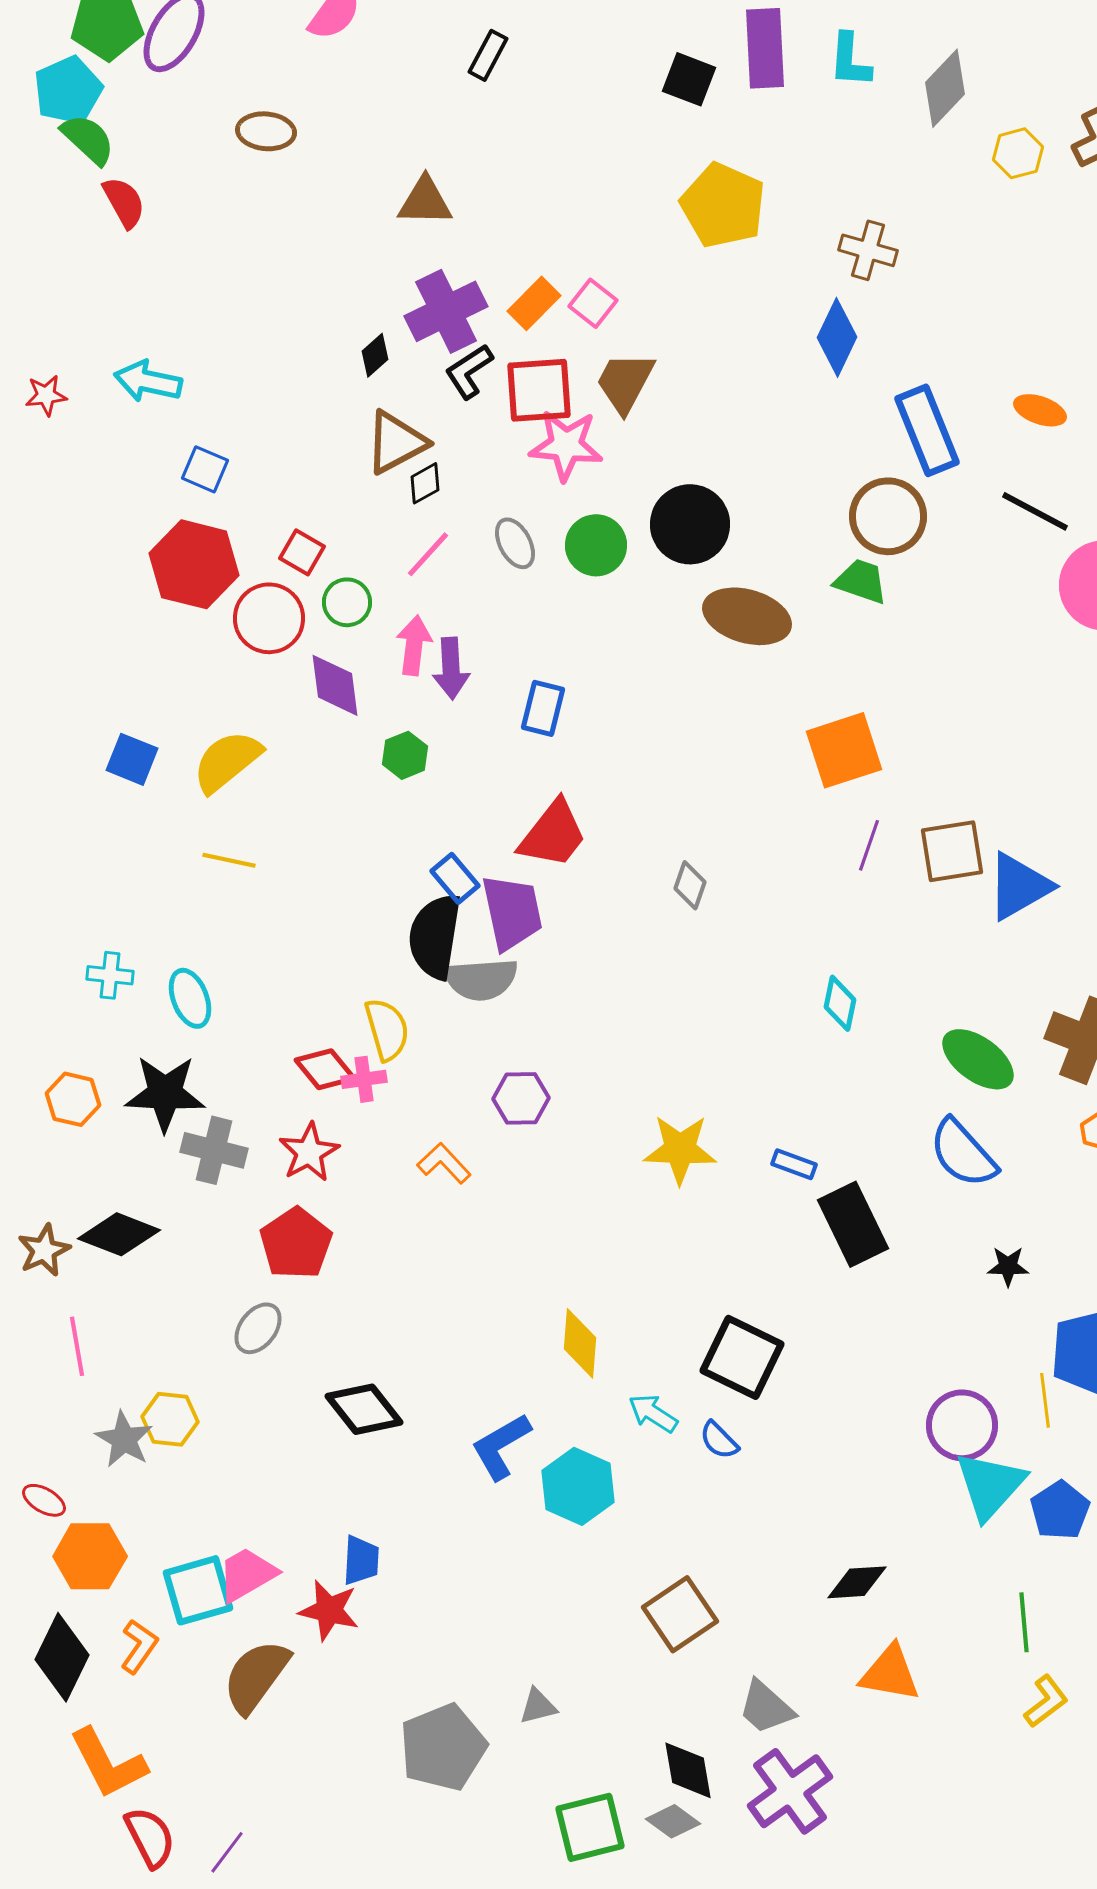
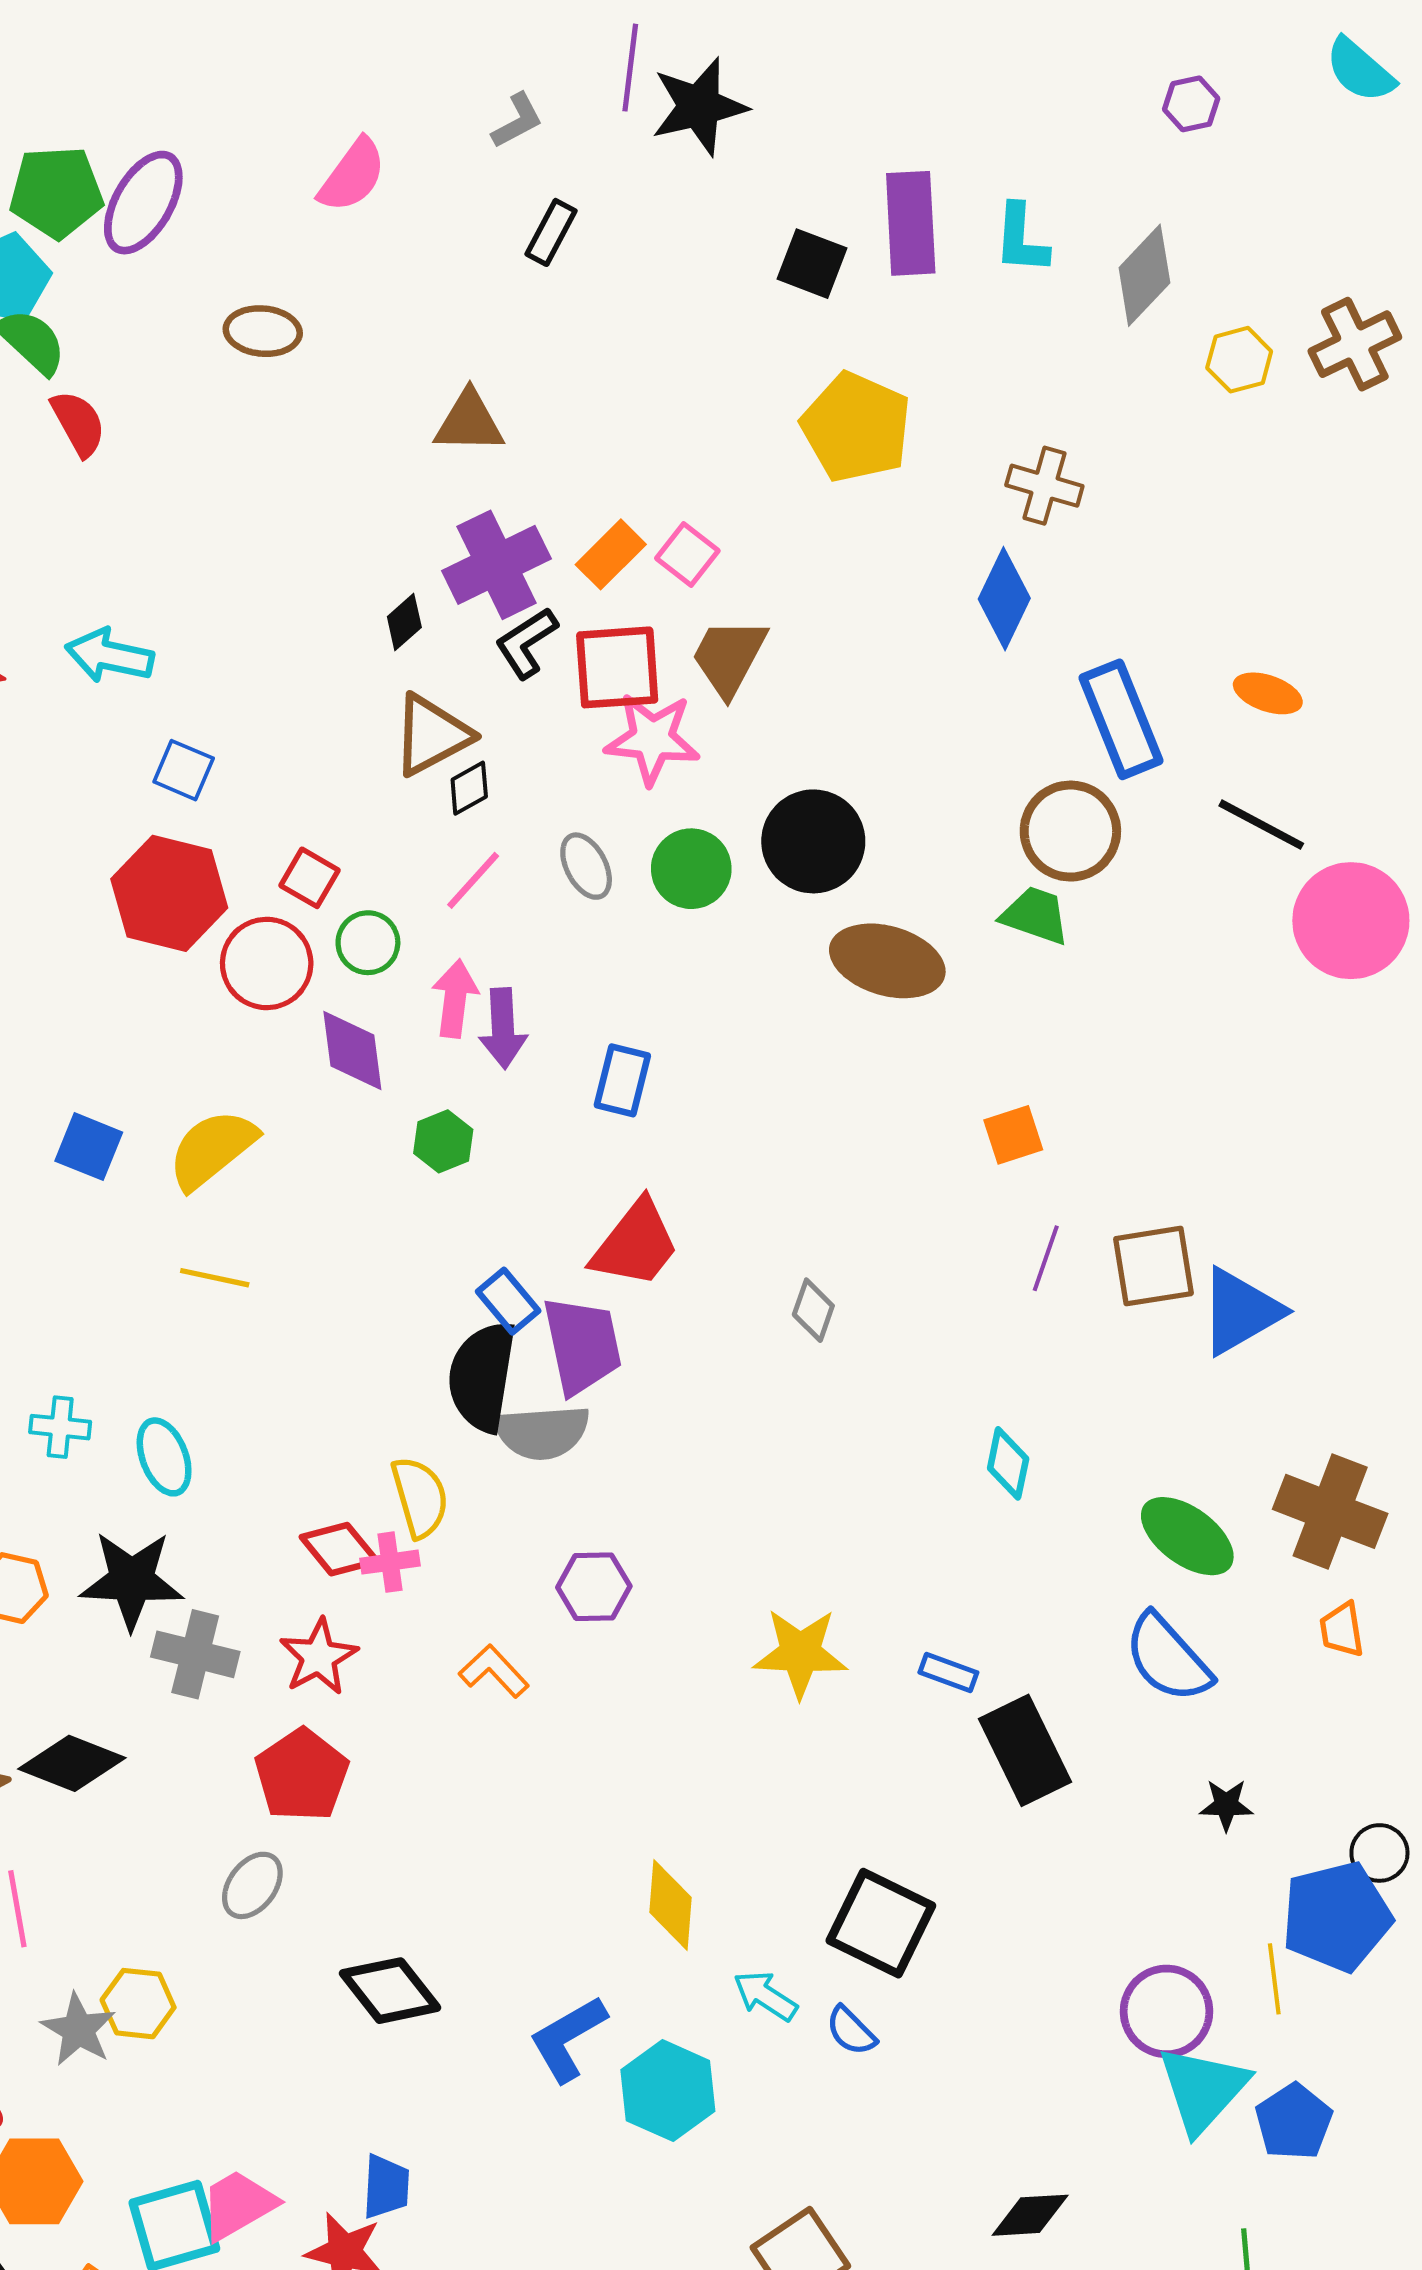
orange square: (844, 750) -> (1013, 1135), size x0.6

